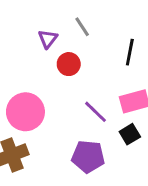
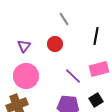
purple triangle: (48, 39) -> (24, 46), moved
black square: (130, 134) -> (96, 100), moved

